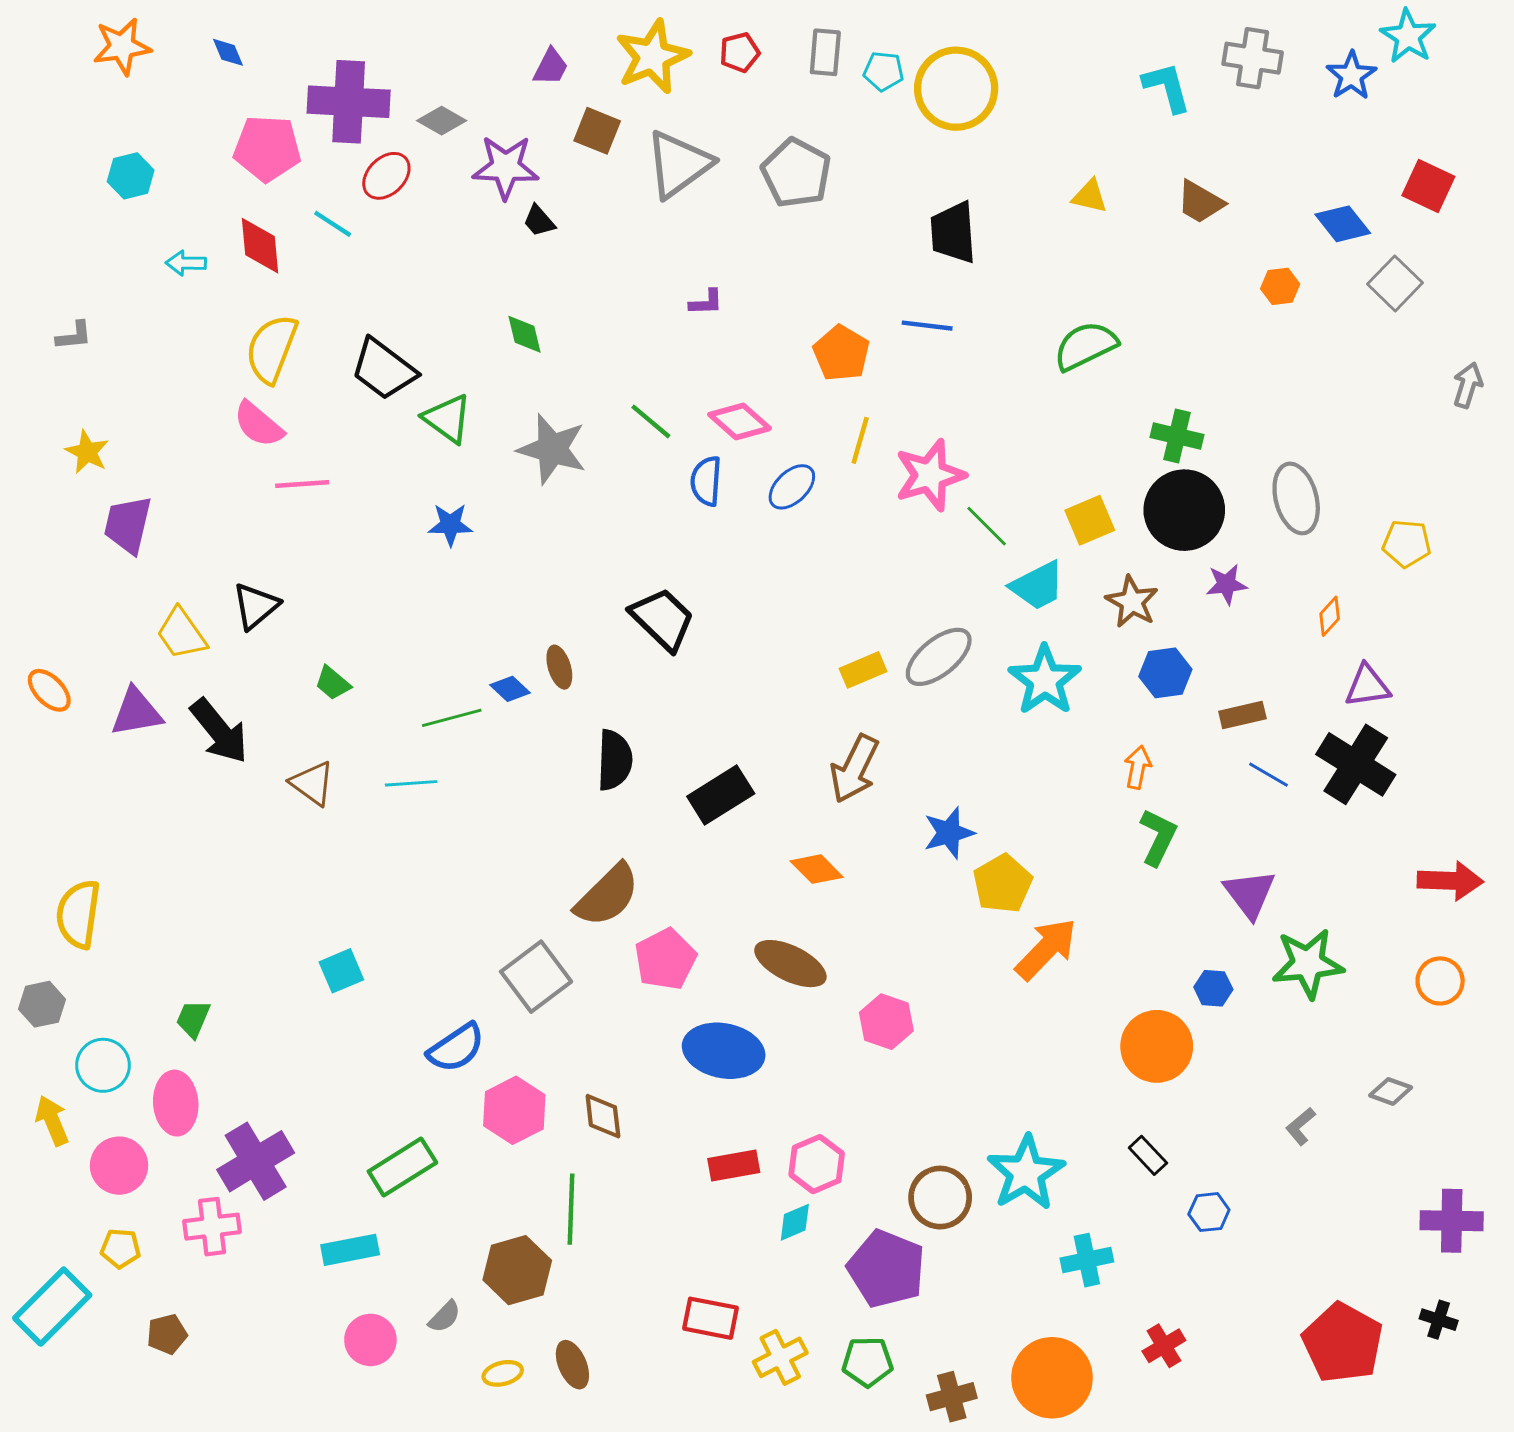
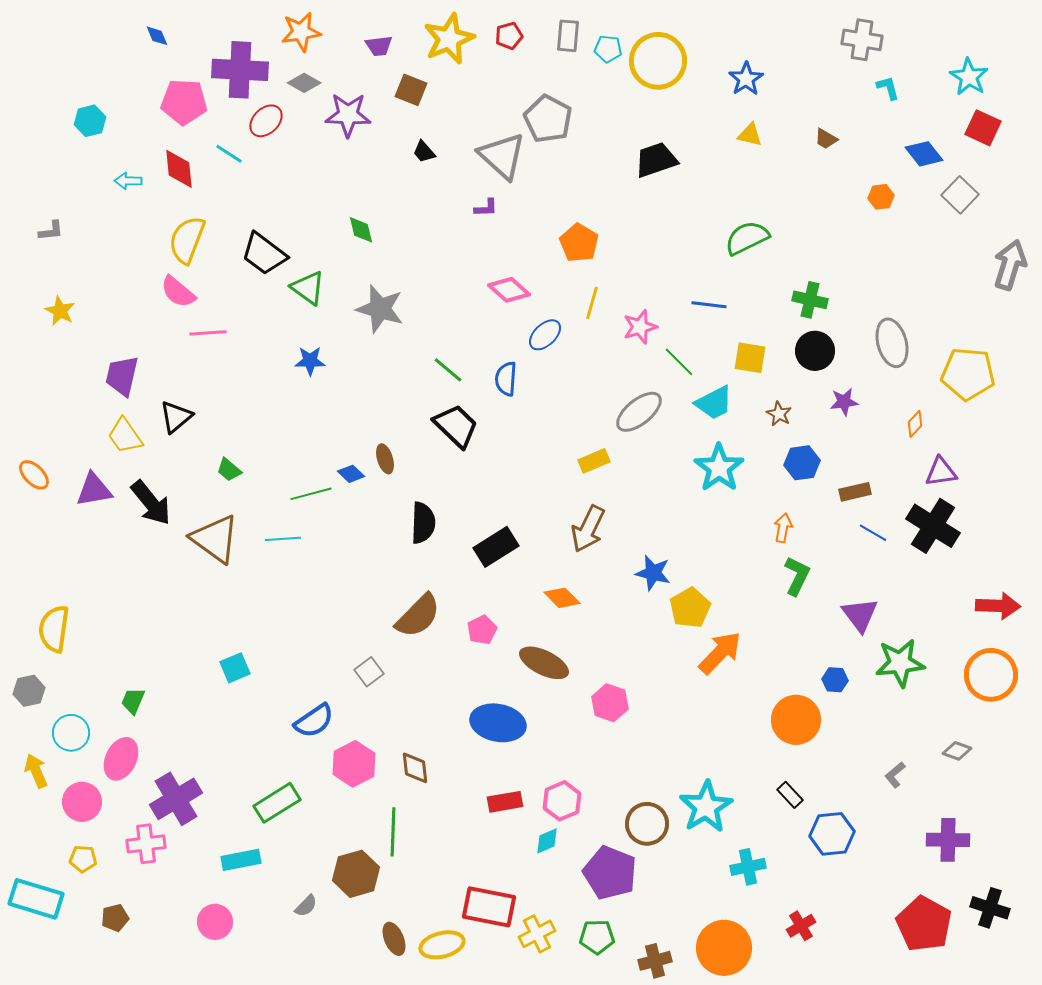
cyan star: (1408, 36) -> (969, 77), moved
orange star: (122, 47) -> (301, 32), moved
purple trapezoid: (551, 67) -> (379, 46), turned 56
blue star: (1351, 76) -> (746, 79), moved
cyan L-shape: (1167, 87) -> (888, 88), moved, size x0.7
gray triangle: (679, 164) -> (502, 156), moved, turned -42
brown trapezoid: (1200, 202) -> (826, 139), size x0.7
black trapezoid: (539, 221) -> (424, 152), moved
black trapezoid: (953, 233) -> (656, 160), turned 75
blue line: (927, 326) -> (709, 305), moved
gray arrow: (1468, 385) -> (1010, 265), size x1.6
green line: (651, 421) -> (448, 370), moved
pink star: (930, 475) -> (640, 327), size x0.7
blue semicircle: (706, 481) -> (506, 379), moved
black circle: (1184, 510) -> (815, 351), size x0.7
yellow square: (1090, 520) -> (750, 358), turned 32
purple trapezoid: (128, 525) -> (122, 376), moved
yellow pentagon: (1407, 544) -> (968, 374), size x1.6
brown star: (1132, 602) -> (779, 414), size x0.7
gray ellipse: (939, 657) -> (639, 412), moved
brown triangle: (312, 783) -> (215, 539), size x1.6
blue star: (949, 833) -> (653, 573), turned 30
pink pentagon: (665, 959) -> (482, 630), moved, size x0.7
gray square: (536, 977) -> (369, 672), size x0.6
orange circle: (1440, 981) -> (991, 675), size x1.6
pink ellipse: (176, 1103) -> (121, 759), turned 30
blue hexagon: (1209, 1212) -> (832, 834), size x1.6
purple cross: (1452, 1221) -> (948, 840), moved
cyan rectangle: (52, 1307) -> (36, 899), turned 62
red rectangle: (710, 1318) -> (489, 907), size x1.4
black cross: (1439, 1320) -> (990, 908), size x1.5
pink circle: (370, 1340) -> (215, 922), moved
yellow ellipse: (503, 1373) -> (442, 945), moved, size x1.6

